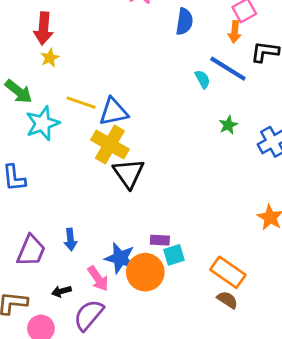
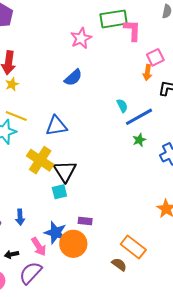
blue semicircle: (184, 22) -> (73, 78), moved, turned 36
blue line: (228, 69) -> (139, 117), moved, turned -64
yellow line: (81, 103) -> (16, 116), moved
yellow cross: (110, 144) -> (40, 160), moved
cyan square: (174, 255) -> (59, 192), moved
brown semicircle: (227, 300) -> (119, 264), moved

